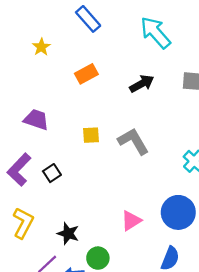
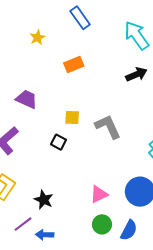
black arrow: (142, 84) -> (136, 74), moved
black square: (52, 173) -> (58, 142), moved, turned -35
green circle: (98, 258) -> (102, 224), moved

